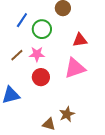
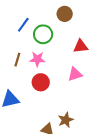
brown line: (17, 55) -> (17, 60), turned -32
pink triangle: (75, 68) -> (75, 74), size x0.7

